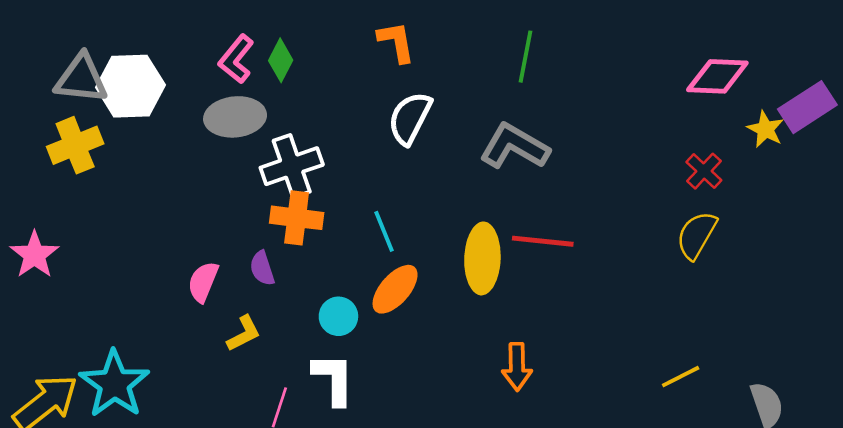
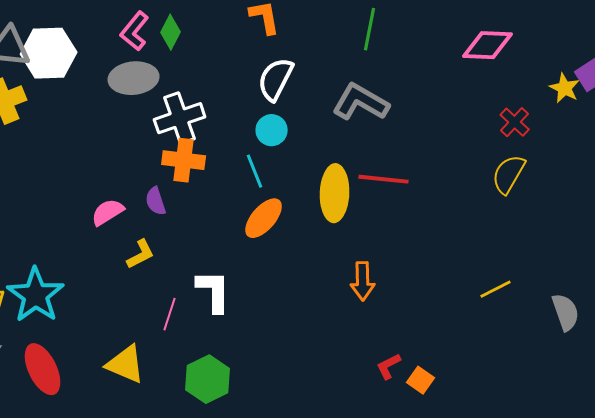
pink diamond: (717, 76) -> (488, 45), moved
pink semicircle: (203, 282) -> (108, 212), turned 36
cyan circle: (338, 316) -> (272, 130), moved

